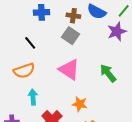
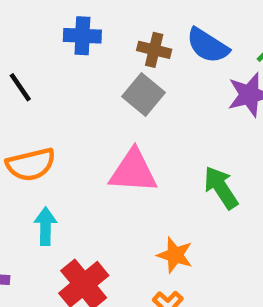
black line: (30, 43) -> (20, 87), moved
pink triangle: (69, 70) -> (133, 171), turned -35
orange star: (80, 104) -> (175, 255), moved

